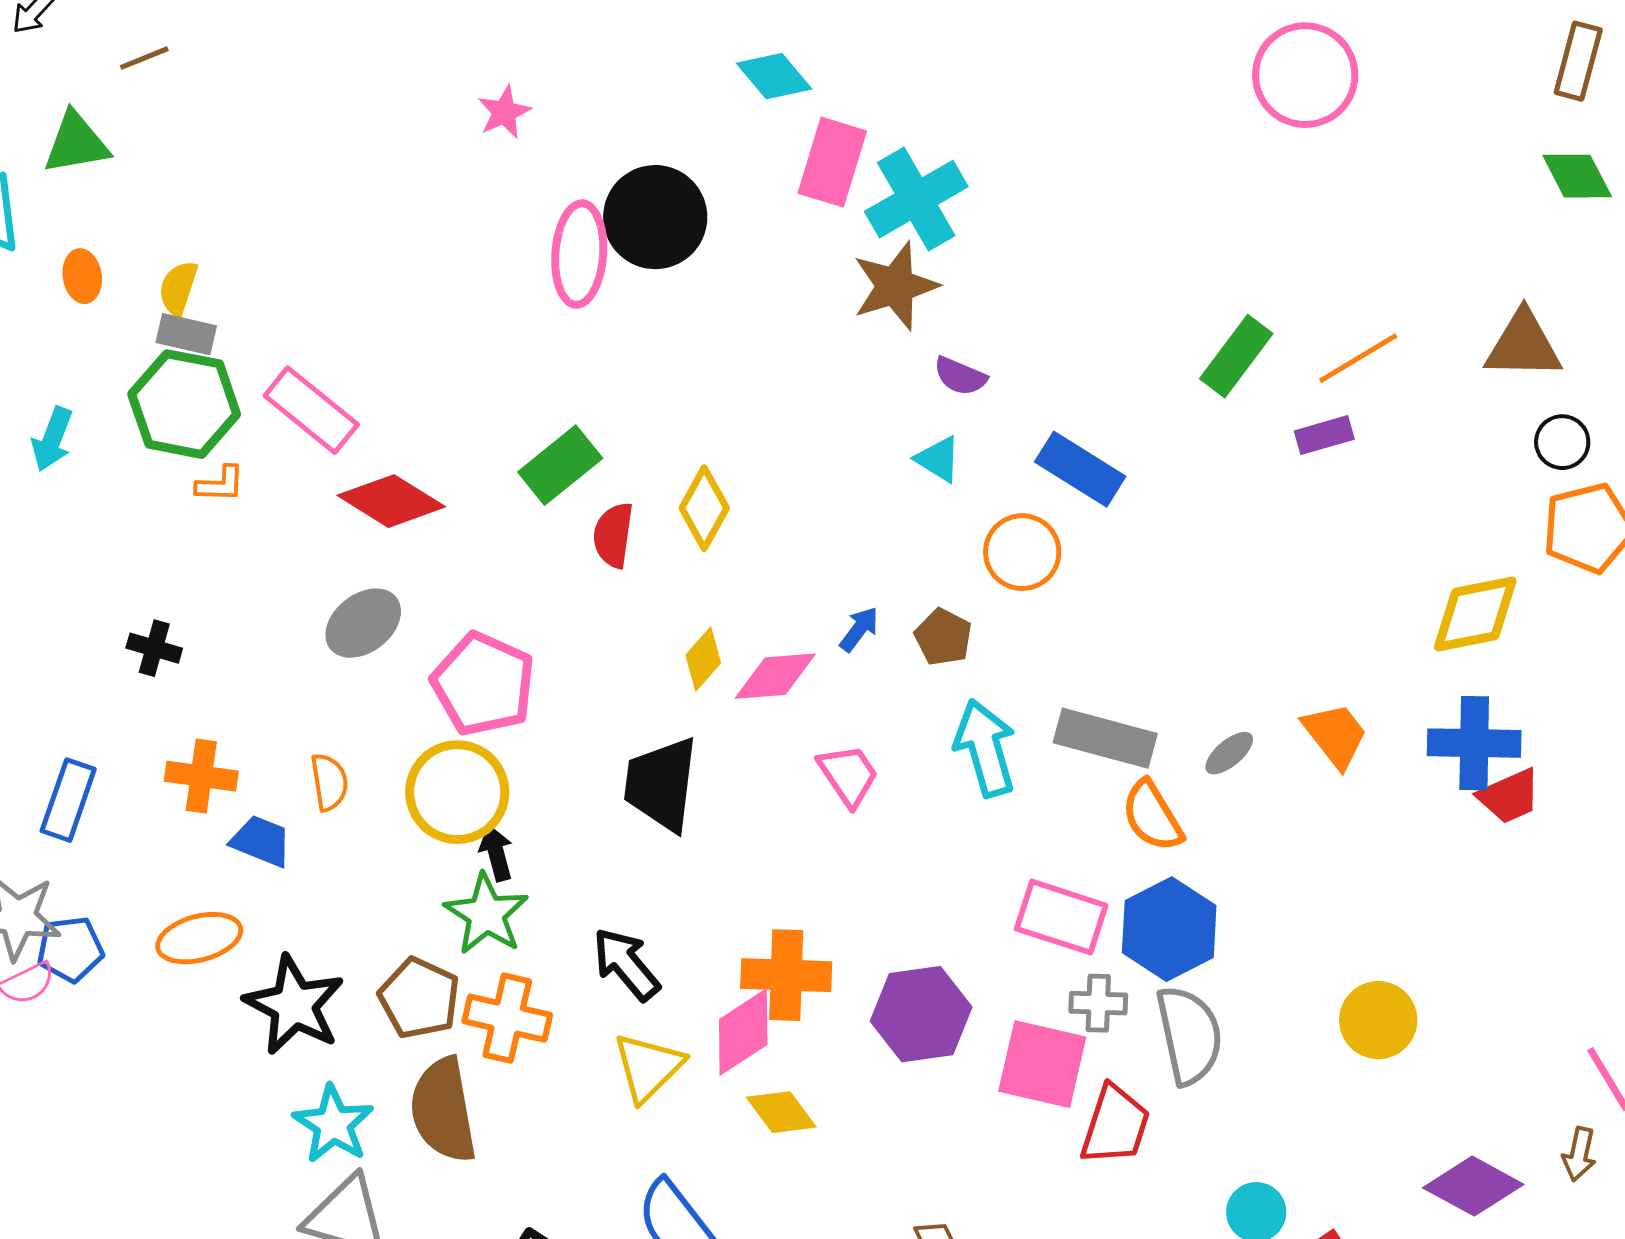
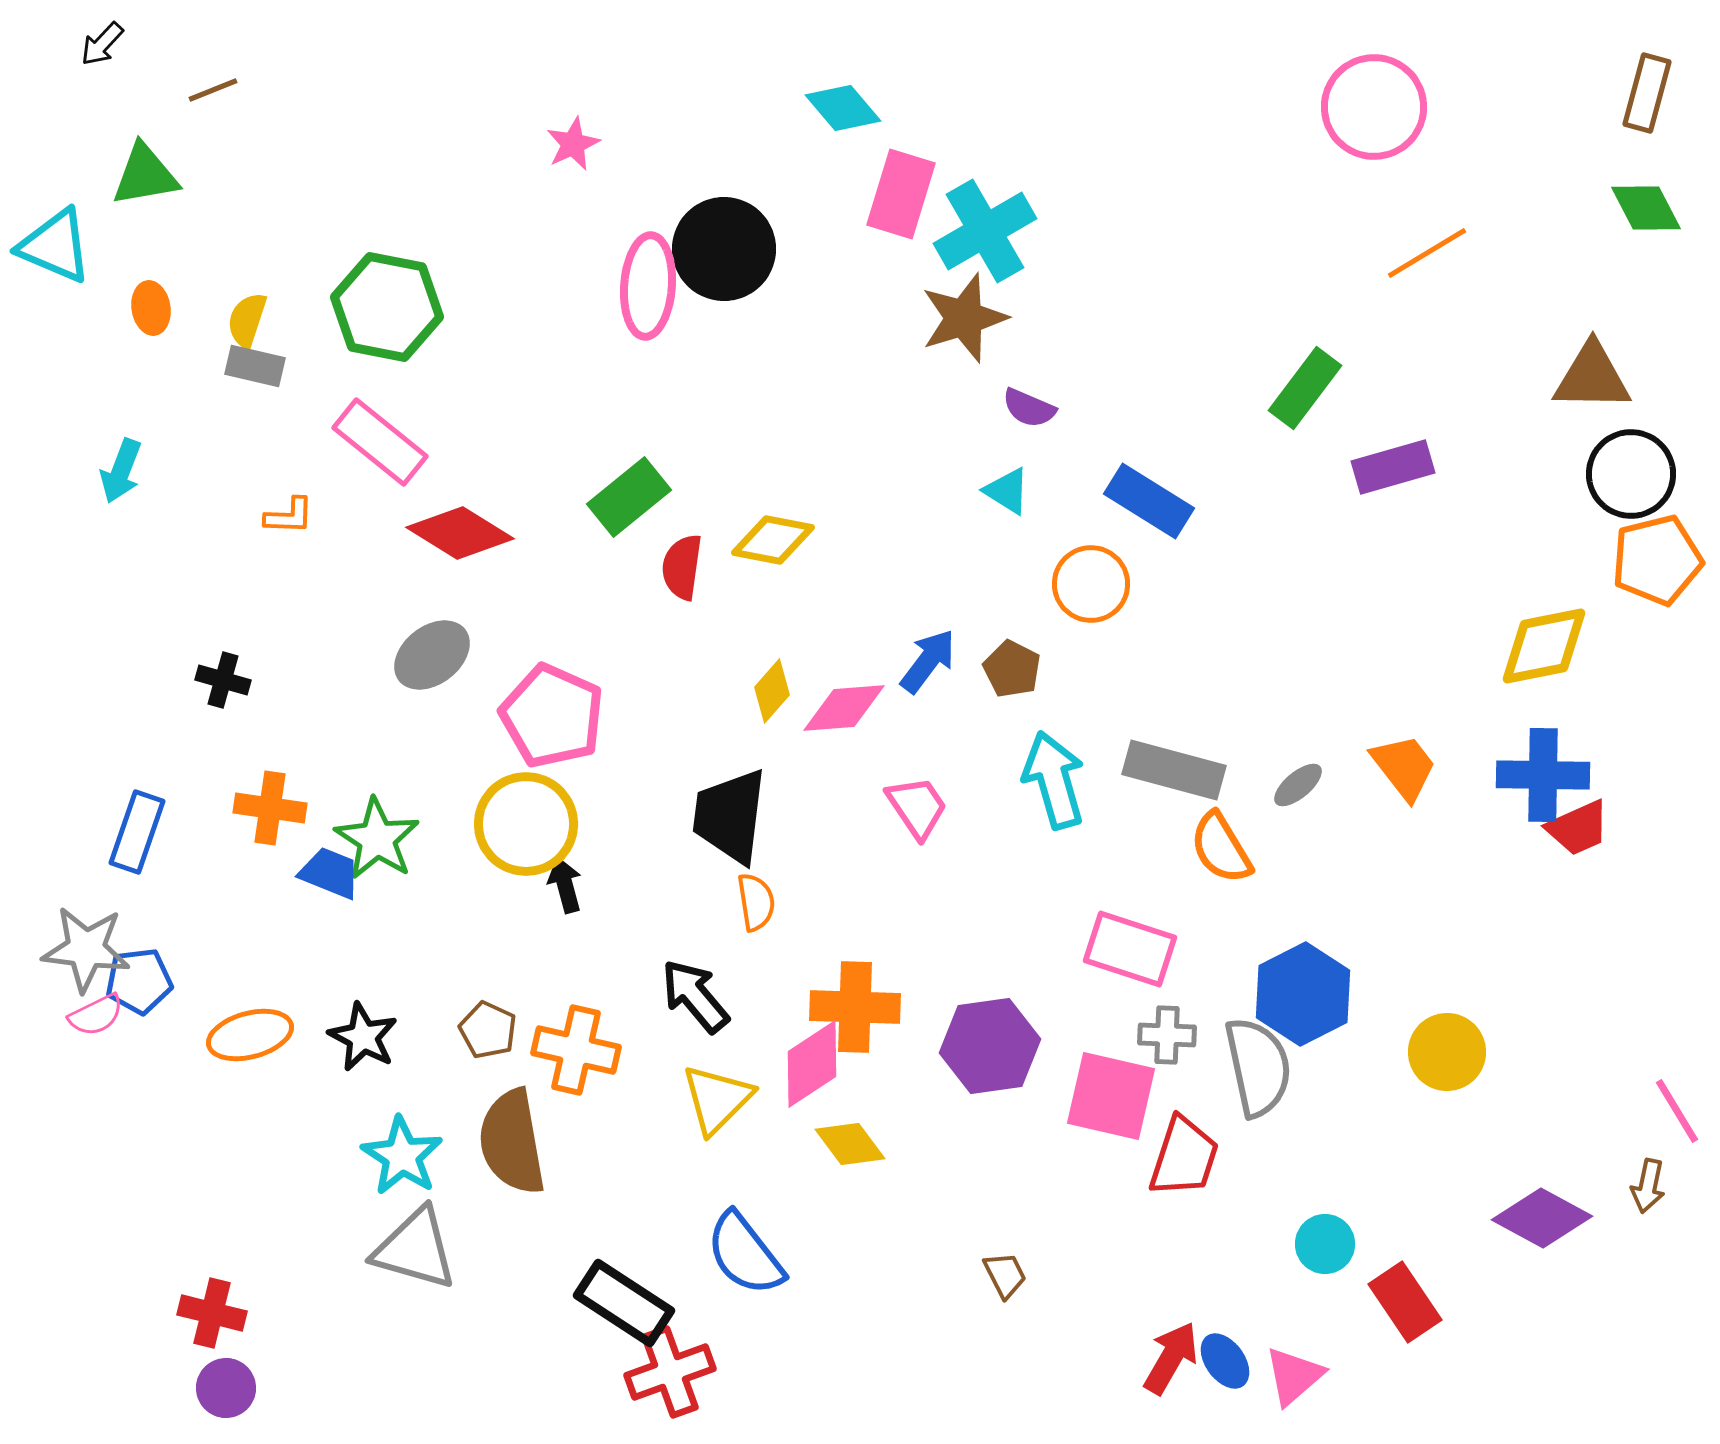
orange line: (1358, 358) -> (1427, 253), moved
green hexagon: (184, 404) -> (387, 307), moved
purple rectangle: (1324, 435) -> (1393, 467), size x1.4
black circle: (1562, 442) -> (1631, 474), size x1.6
yellow diamond: (704, 508) -> (773, 540), turned 72
blue arrow: (859, 629) -> (928, 661), size x1.4
orange semicircle: (329, 782) -> (756, 902), moved
green star: (486, 914) -> (377, 839), moved
blue hexagon: (1169, 929) -> (1303, 994), moved
orange ellipse: (199, 938) -> (250, 1035), moved
brown pentagon: (419, 998) -> (488, 1030), size x0.7
black star: (294, 1005) -> (363, 1037), size x0.7

